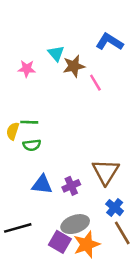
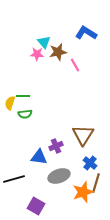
pink star: (27, 69) -> (37, 54), moved
blue triangle: (42, 185) -> (39, 157), moved
brown line: (122, 233) -> (96, 183), turned 48
purple square: (60, 242) -> (36, 206), moved
orange star: (87, 244) -> (83, 192), moved

